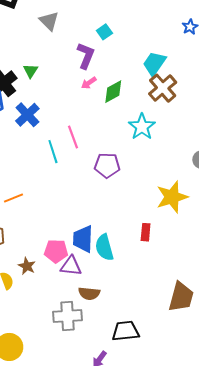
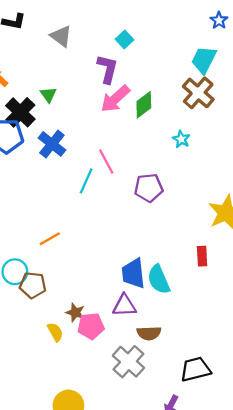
cyan trapezoid: (154, 63) -> (204, 60), moved
pink arrow: (89, 83) -> (115, 99), size x1.8
cyan star: (142, 127) -> (181, 139), size x0.6
cyan line: (53, 152) -> (86, 181), turned 50
pink pentagon: (56, 251) -> (91, 326), moved
gray cross: (67, 316) -> (128, 362), turned -36

